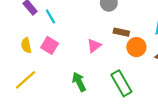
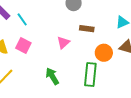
orange circle: (136, 47) -> (104, 53), moved
green rectangle: (121, 83) -> (90, 75), turned 40

